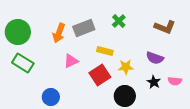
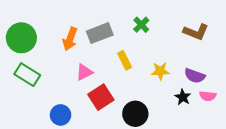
yellow rectangle: (105, 51) -> (125, 60), turned 49
purple semicircle: (155, 58) -> (195, 76), moved
yellow star: (126, 67) -> (160, 71), moved
red square: (100, 75) -> (101, 97), moved
black circle: (125, 96) -> (135, 114), moved

